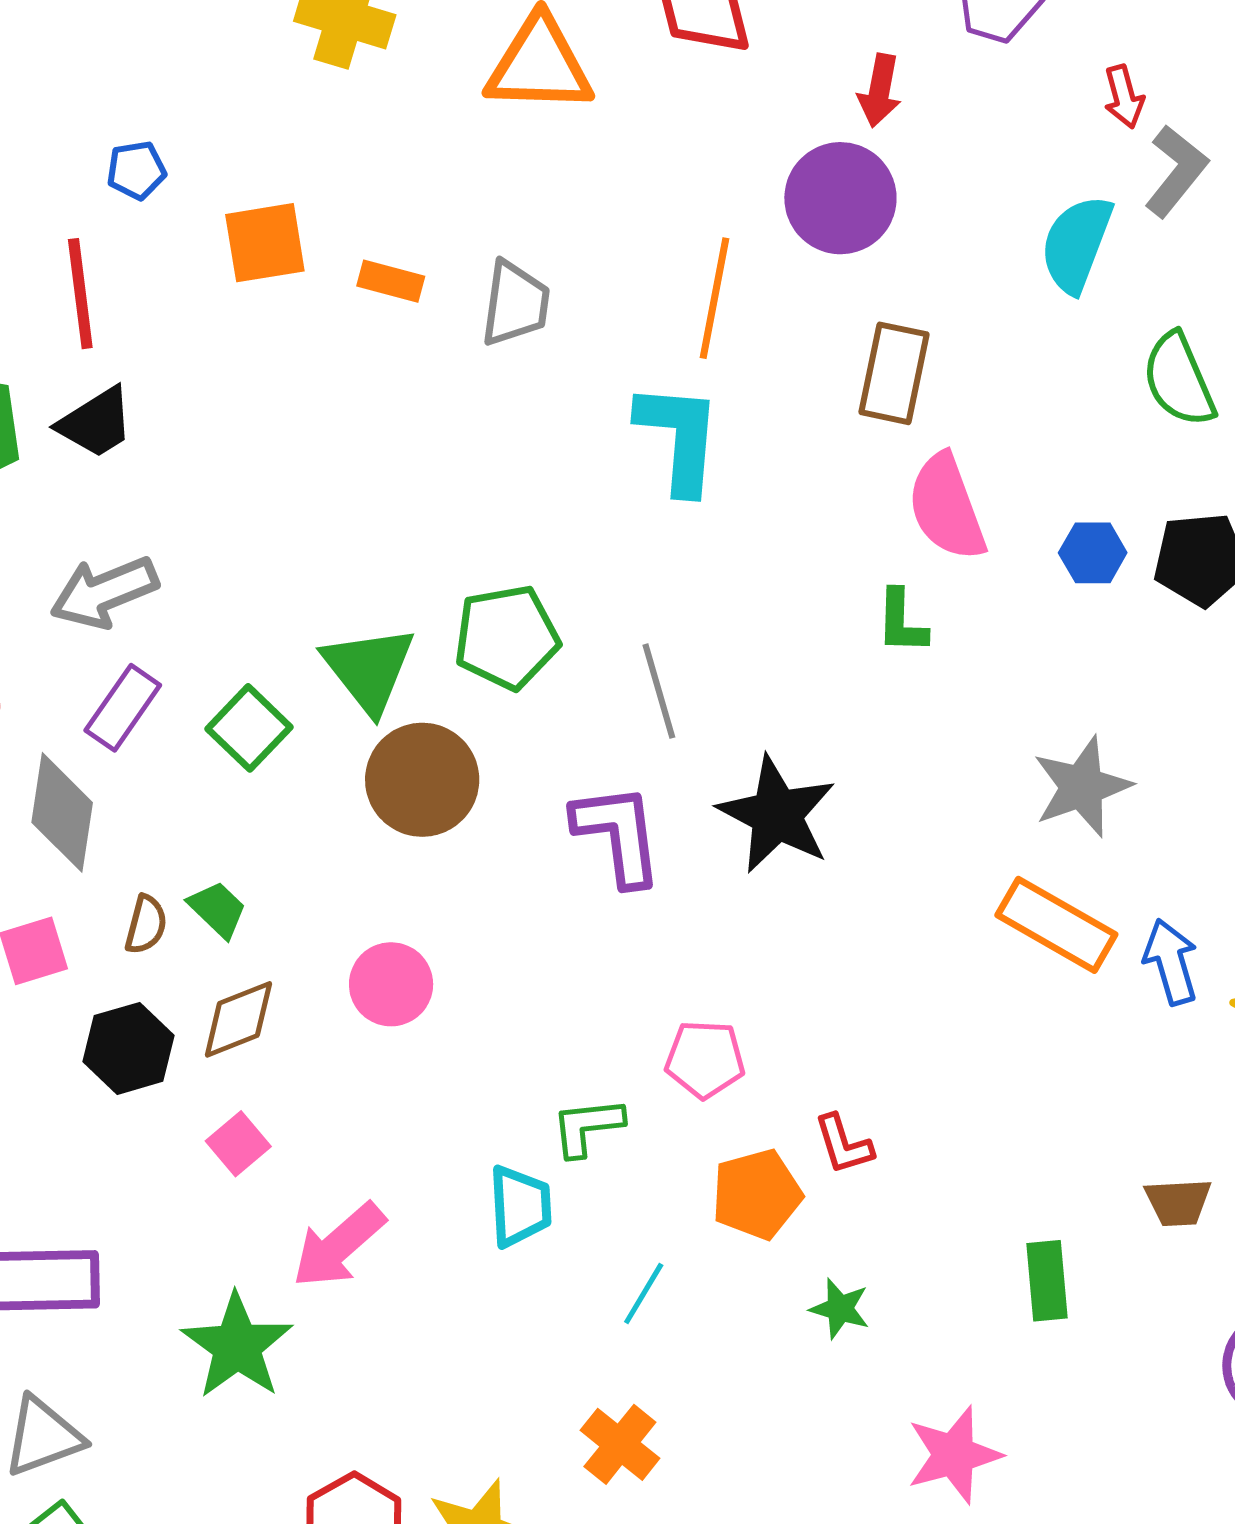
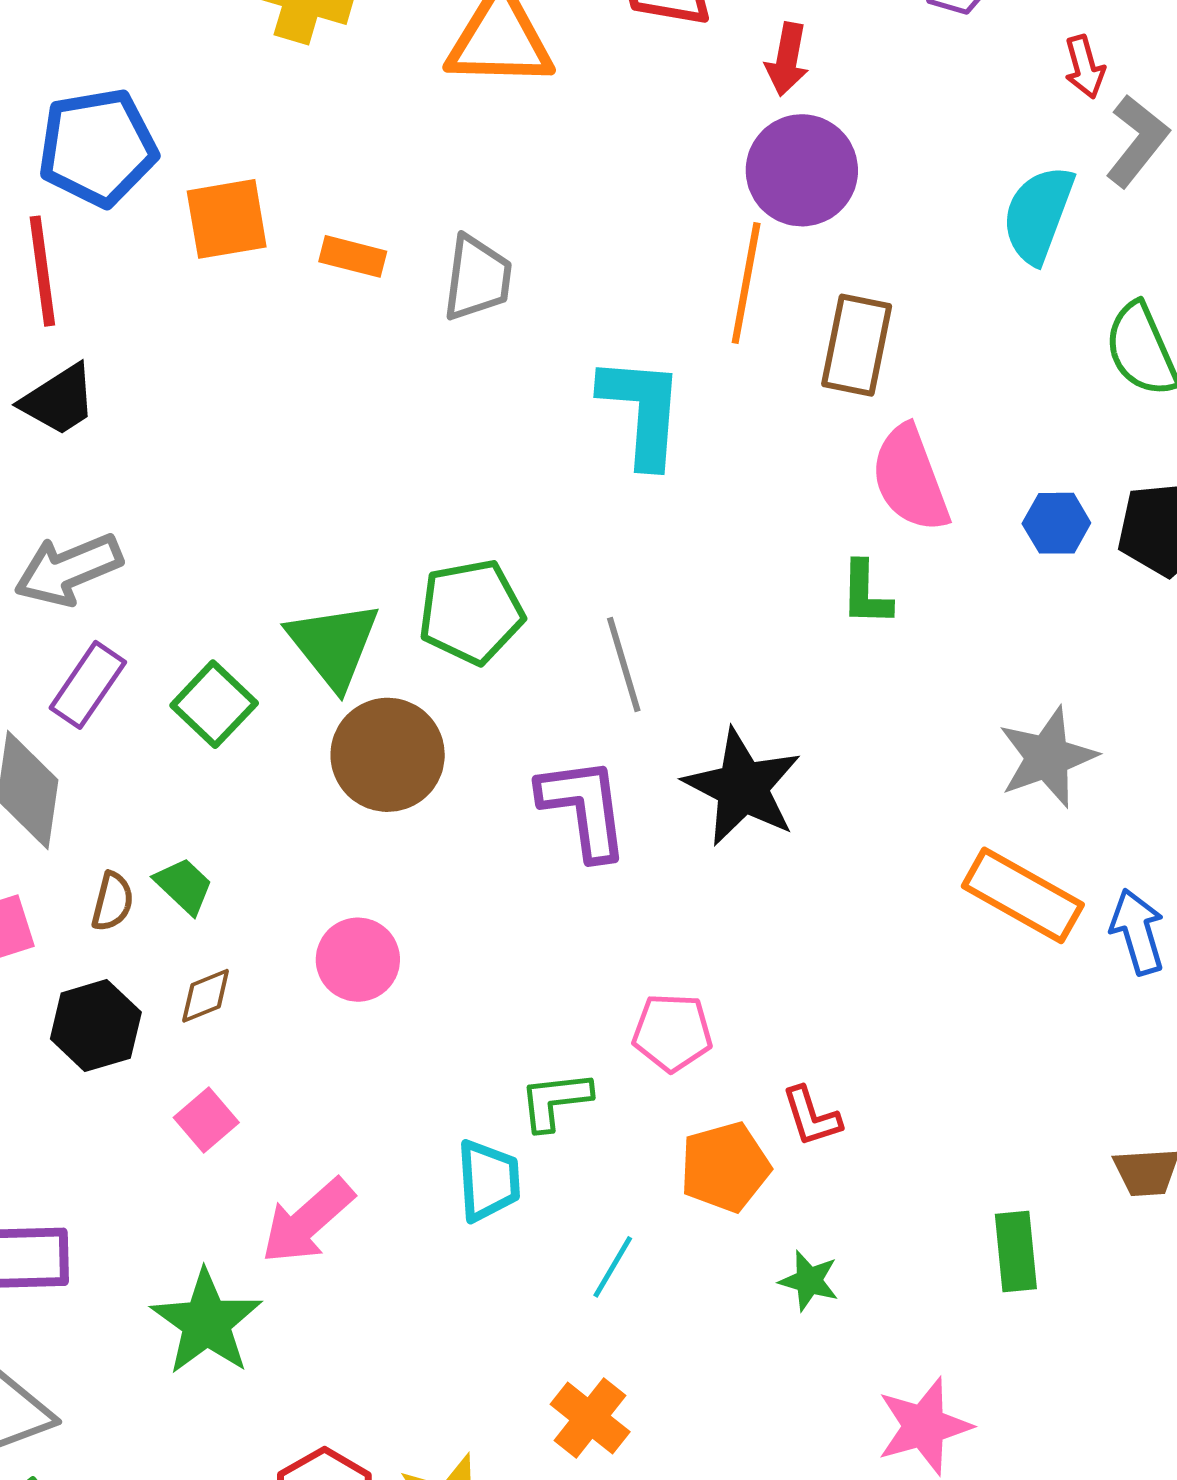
red arrow: (880, 90) -> (787, 59), moved
blue pentagon: (136, 170) -> (98, 147), size x2.0
orange line: (714, 298) -> (746, 283), moved
brown diamond: (238, 1019) -> (206, 996), size x0.7

